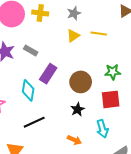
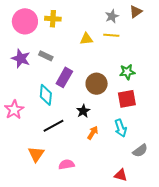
gray star: (74, 13) -> (112, 16), moved
yellow triangle: (73, 36) -> (86, 39), turned 32
black star: (78, 109) -> (83, 111), moved
orange arrow: (74, 140) -> (93, 133), moved, turned -80

